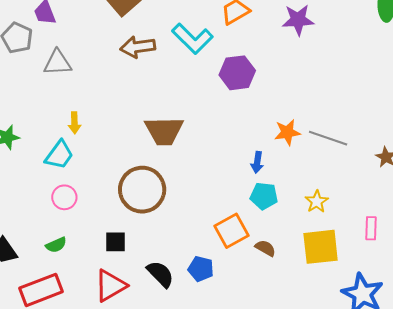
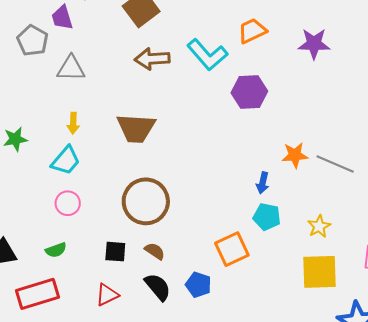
yellow arrow: (74, 123) -> (73, 123), moved
brown trapezoid: (164, 131) -> (136, 128), moved
brown semicircle: (265, 248) -> (155, 251), moved
red triangle: (110, 286) -> (107, 295), size x0.7

